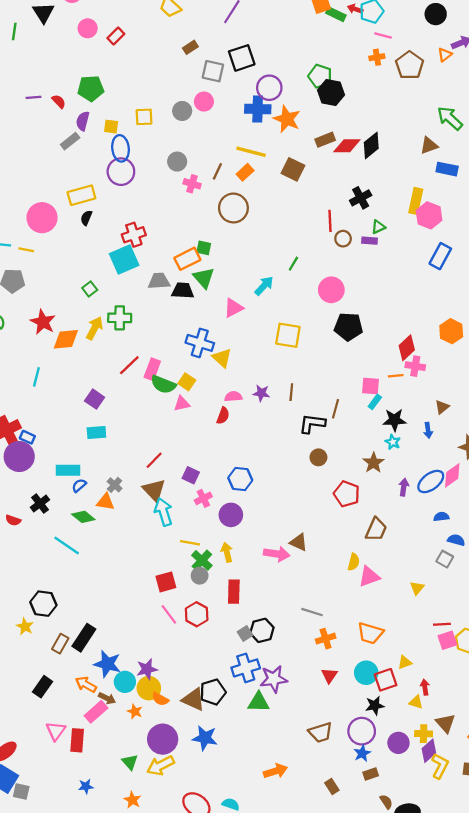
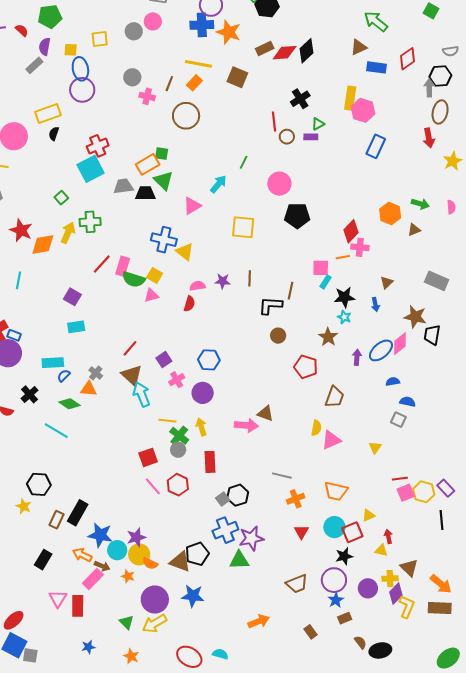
purple square: (191, 475) -> (164, 360), turned 35

